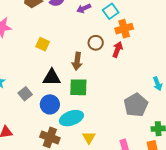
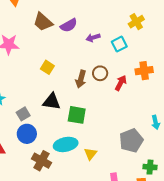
orange cross: (124, 29) -> (144, 71), moved
brown arrow: (77, 61) -> (81, 79), moved
blue circle: (50, 104) -> (27, 134), moved
yellow triangle: (89, 138) -> (90, 154), moved

